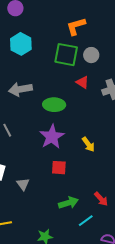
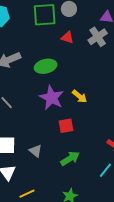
yellow arrow: (88, 144) -> (80, 96), moved
green arrow: (68, 203) -> (70, 159), moved

